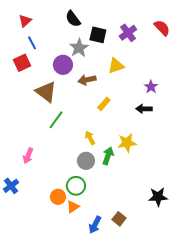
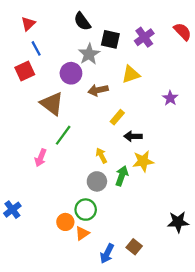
black arrow: (144, 109) -> (133, 136), moved
pink arrow: (28, 156) -> (41, 158), moved

